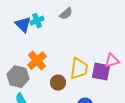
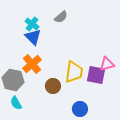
cyan cross: (37, 21) -> (32, 24), turned -32
blue triangle: (23, 25) -> (33, 37), moved

